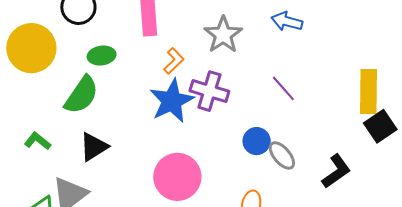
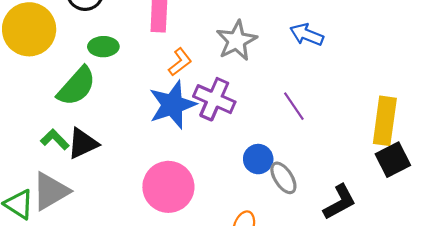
green L-shape: (38, 141) -> (55, 139), moved

